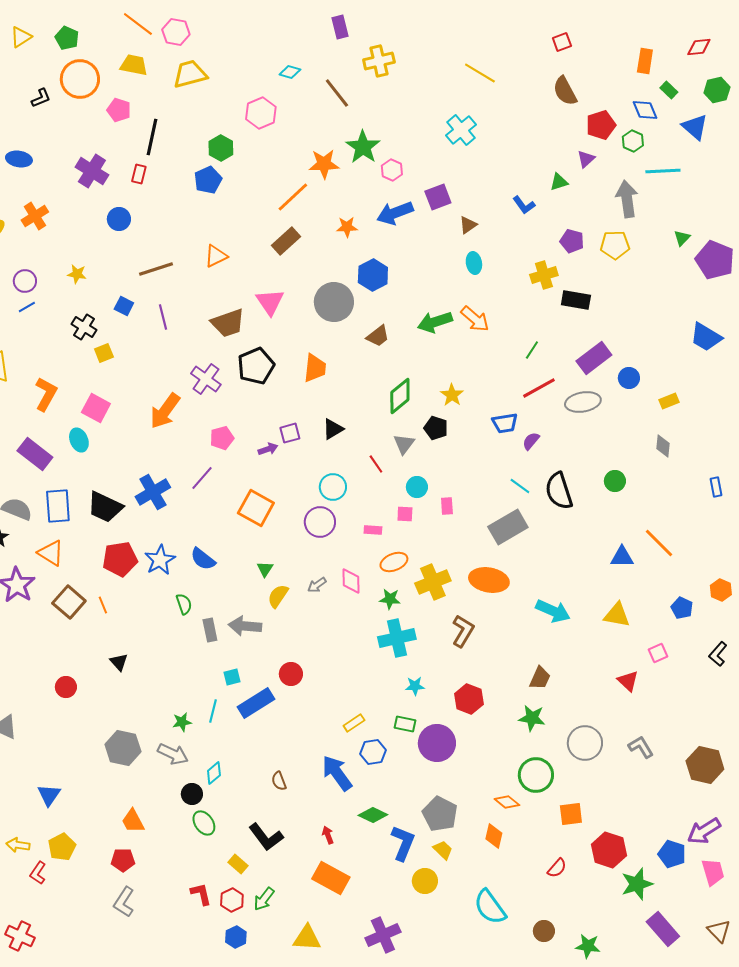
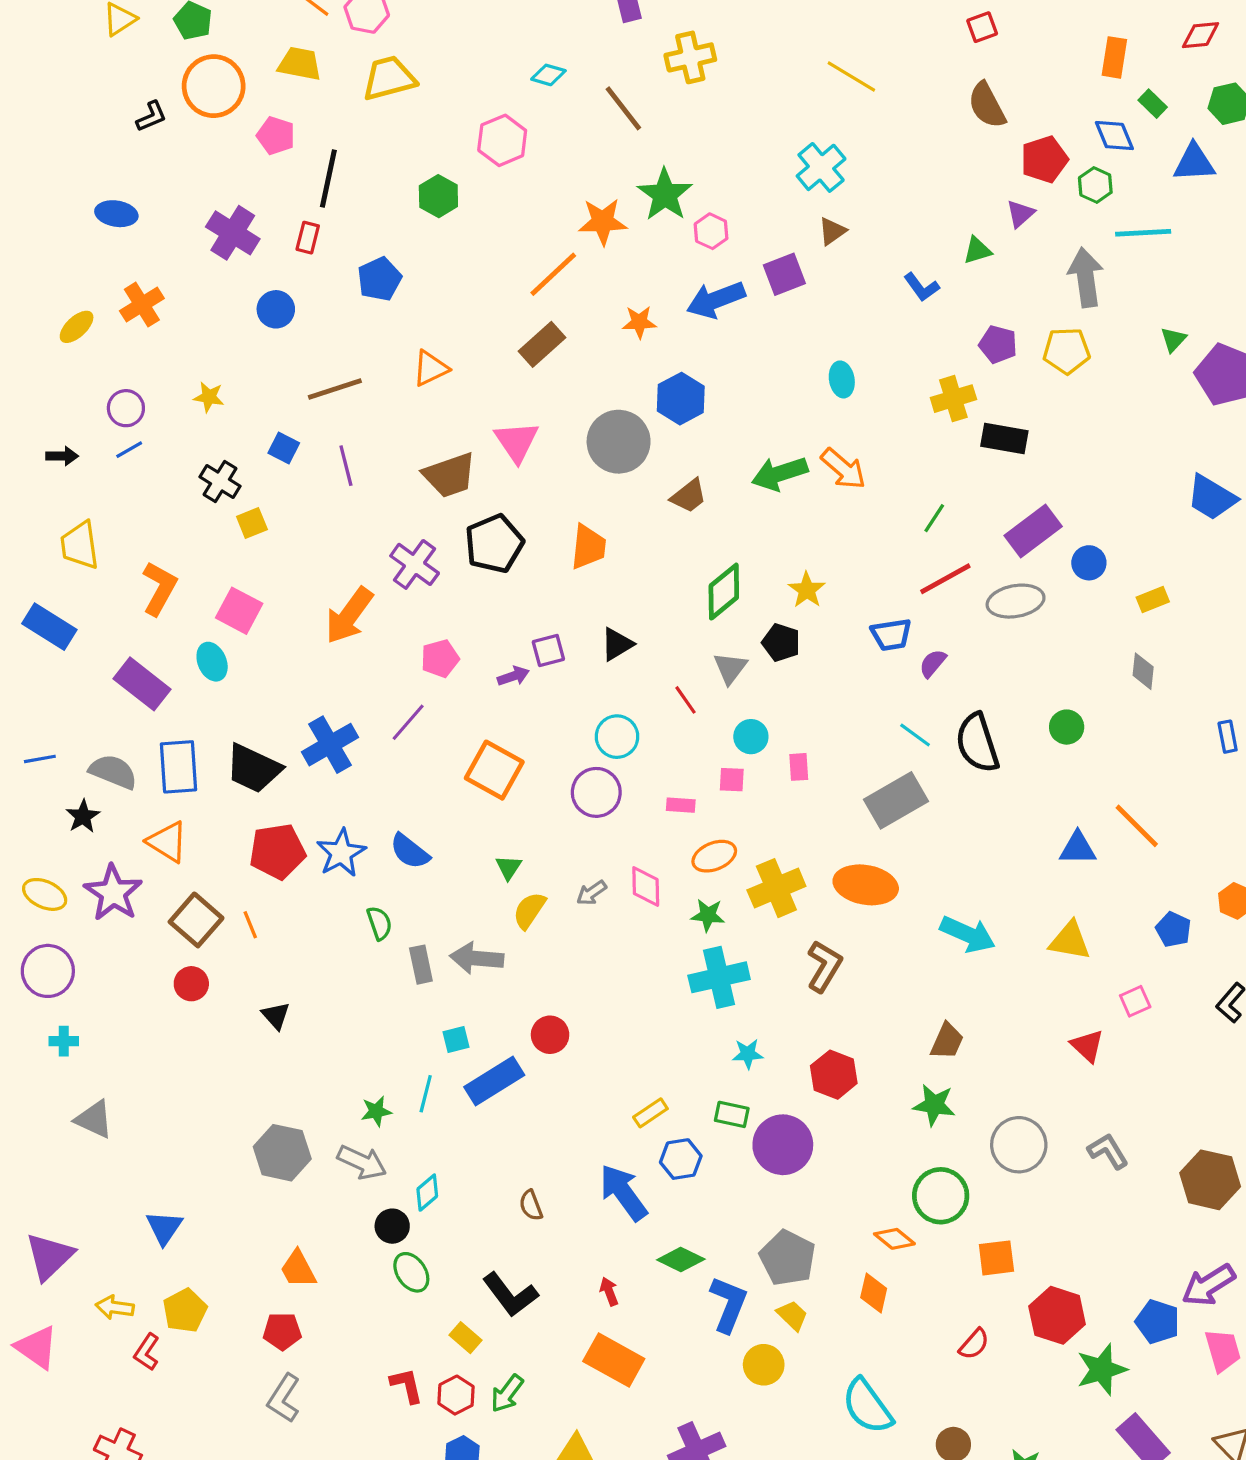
blue triangle: (695, 127) -> (1194, 163), turned -44
blue pentagon: (208, 180) -> (379, 279), moved
brown triangle: (468, 225) -> (832, 231), moved
red circle: (66, 687) -> (191, 984), moved

